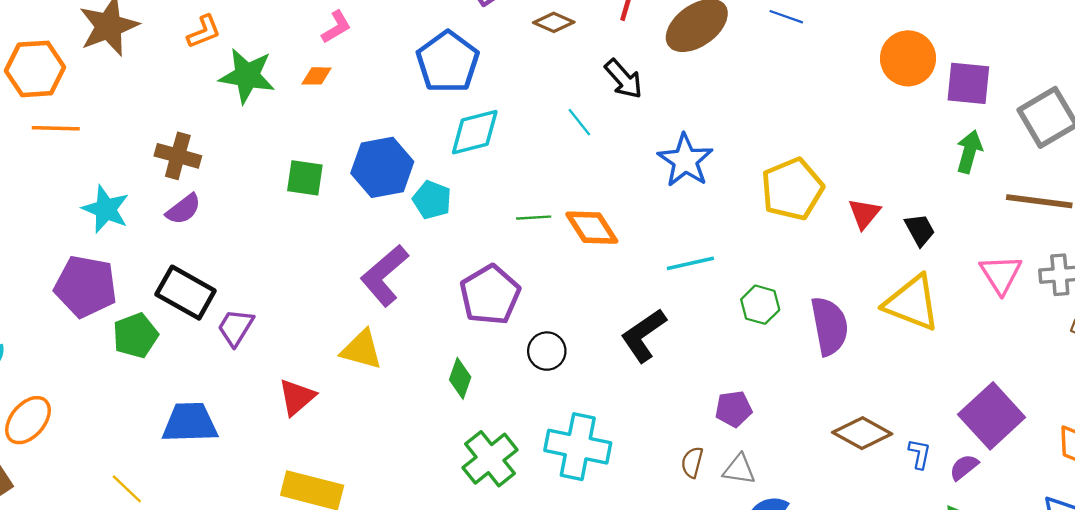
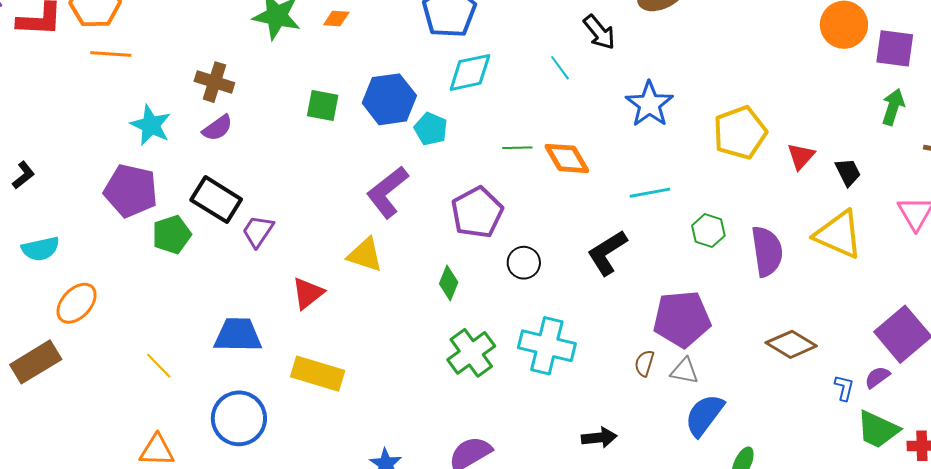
purple pentagon: (734, 409) -> (682, 319), size x1.8
blue trapezoid: (190, 423) -> (238, 335), moved
blue L-shape: (920, 454) -> (844, 388), moved

